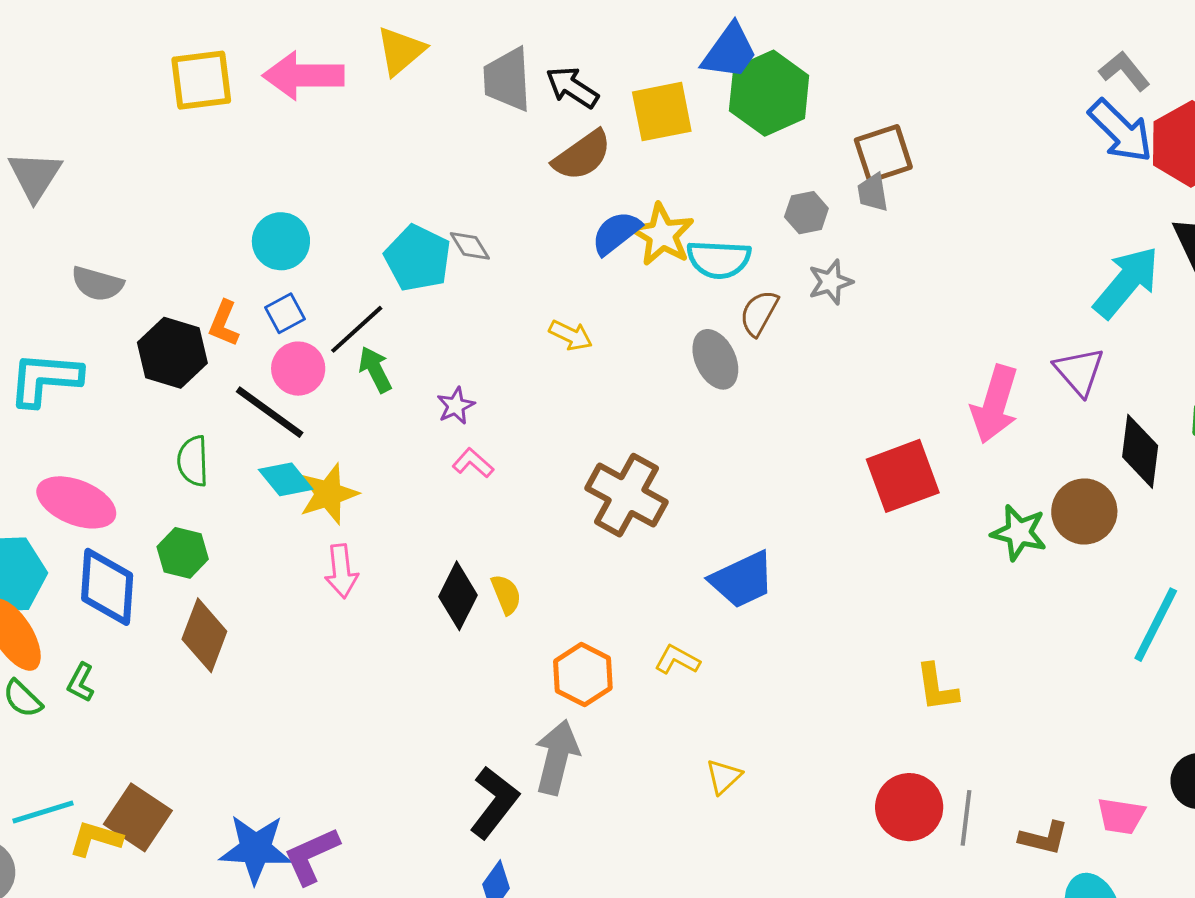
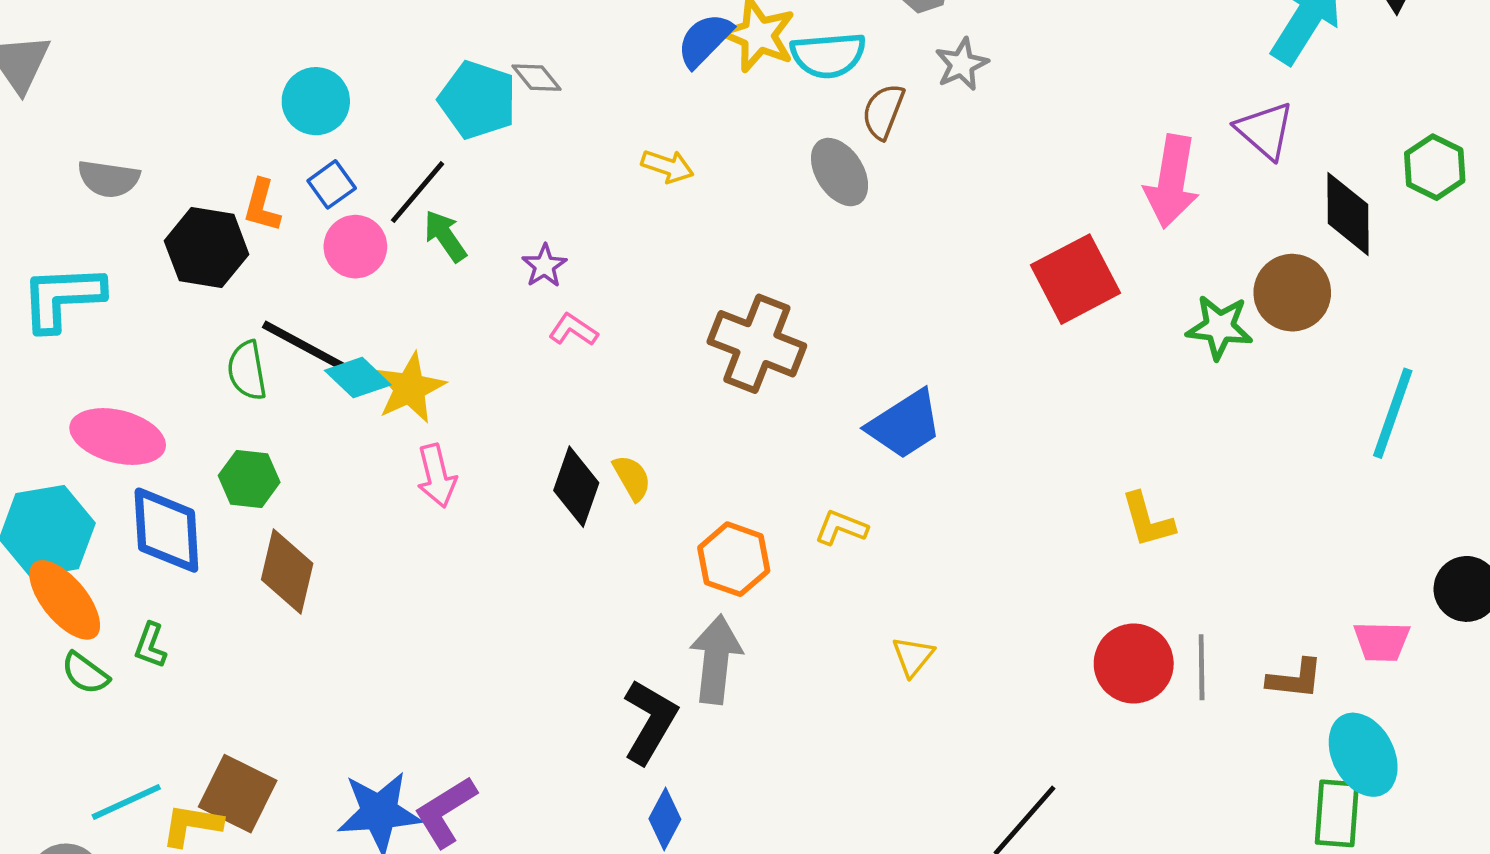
black line: (270, 412) -> (304, 346), moved

